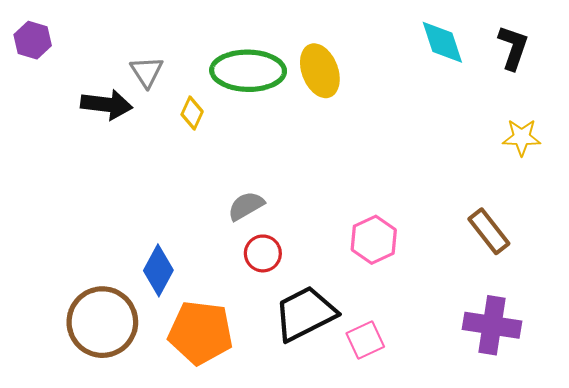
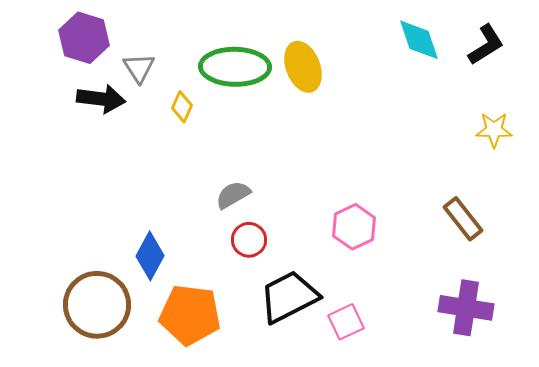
purple hexagon: (33, 40) -> (84, 38), moved, size x1.4
black L-shape: (513, 48) -> (486, 45), turned 39

